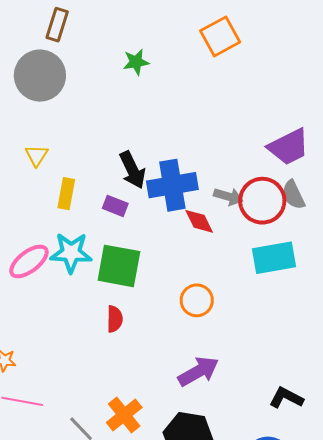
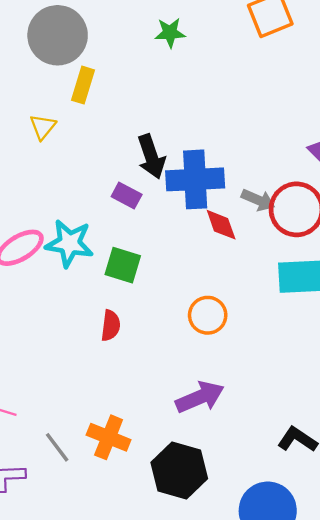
yellow rectangle: (66, 194) -> (83, 85), moved
green square: (119, 266) -> (123, 265), size x0.7
orange cross: (124, 415) -> (109, 437), turned -36

